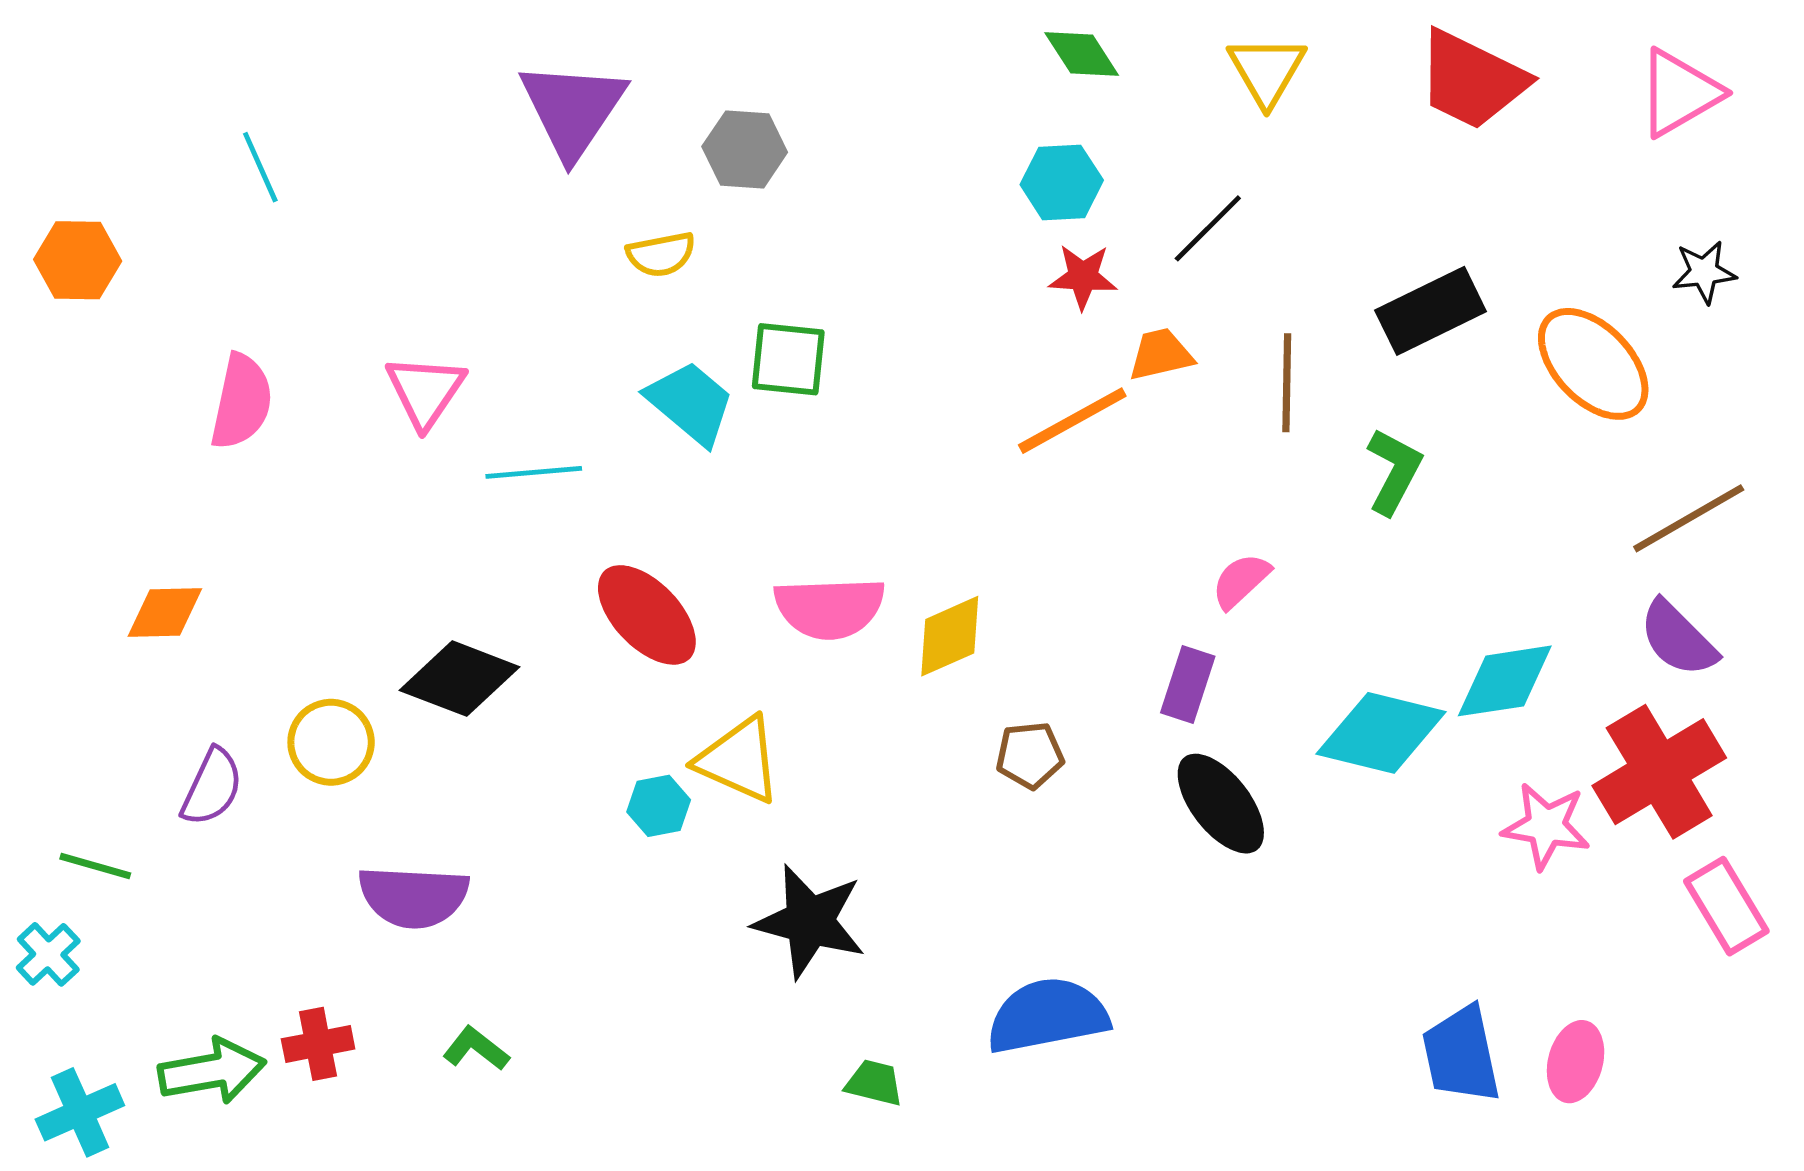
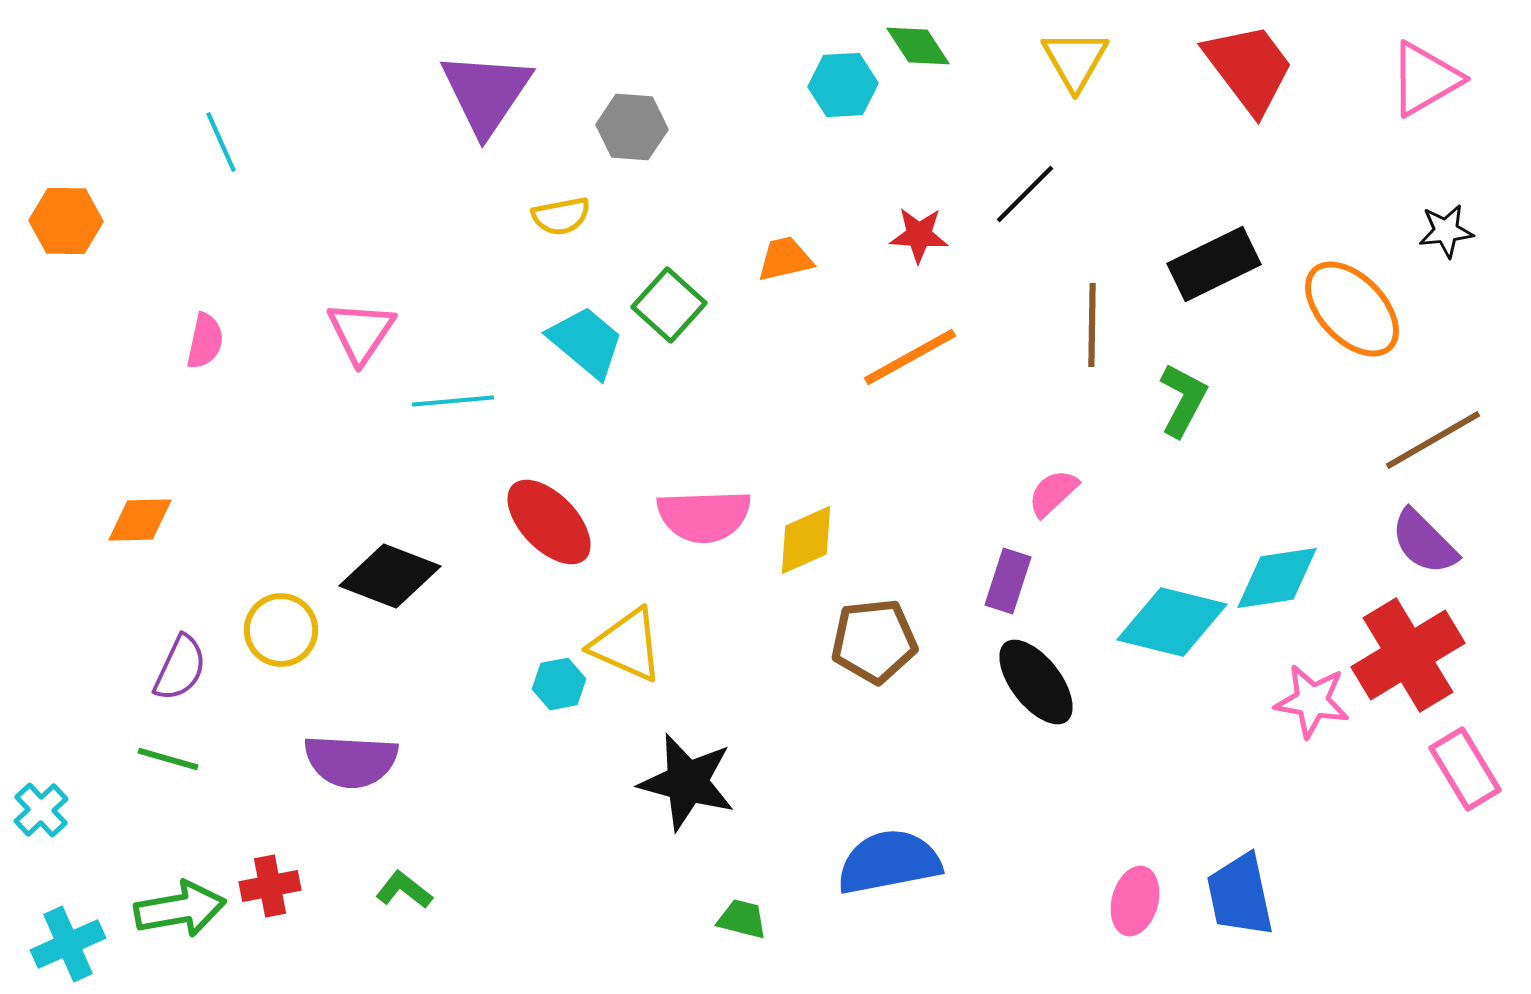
red trapezoid: (1472, 80) -> (1249, 68), turned -153
cyan hexagon: (1062, 182) -> (843, 85), moved
orange trapezoid: (1161, 355) -> (785, 259), moved
green square: (788, 359) -> (669, 305), turned 36
pink semicircle: (241, 402) -> (205, 341), size x0.7
brown pentagon: (1030, 755) -> (874, 641), size x1.5
green line: (95, 866) -> (168, 759), moved
pink ellipse: (1576, 1062) -> (1135, 901), moved

